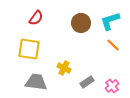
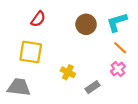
gray trapezoid: (36, 82) -> (19, 87), moved
pink cross: (112, 86) -> (118, 69), moved

